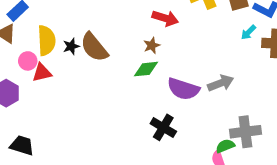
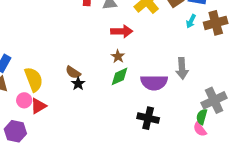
black star: (71, 46) -> (78, 84), moved
brown semicircle: (94, 47) -> (73, 72), size x0.6
gray arrow: (221, 83) -> (182, 68), turned 125
green semicircle: (225, 146) -> (202, 117), turned -35

